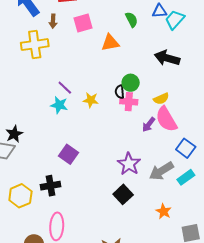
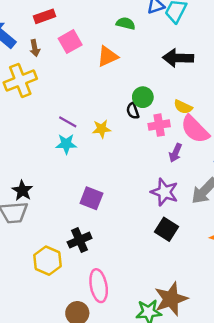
green semicircle: (132, 20) -> (126, 23), turned -35
yellow semicircle: (161, 99) -> (183, 107), turned 63
pink cross: (129, 102) -> (159, 125), moved
purple arrow: (149, 125) -> (175, 153), moved

